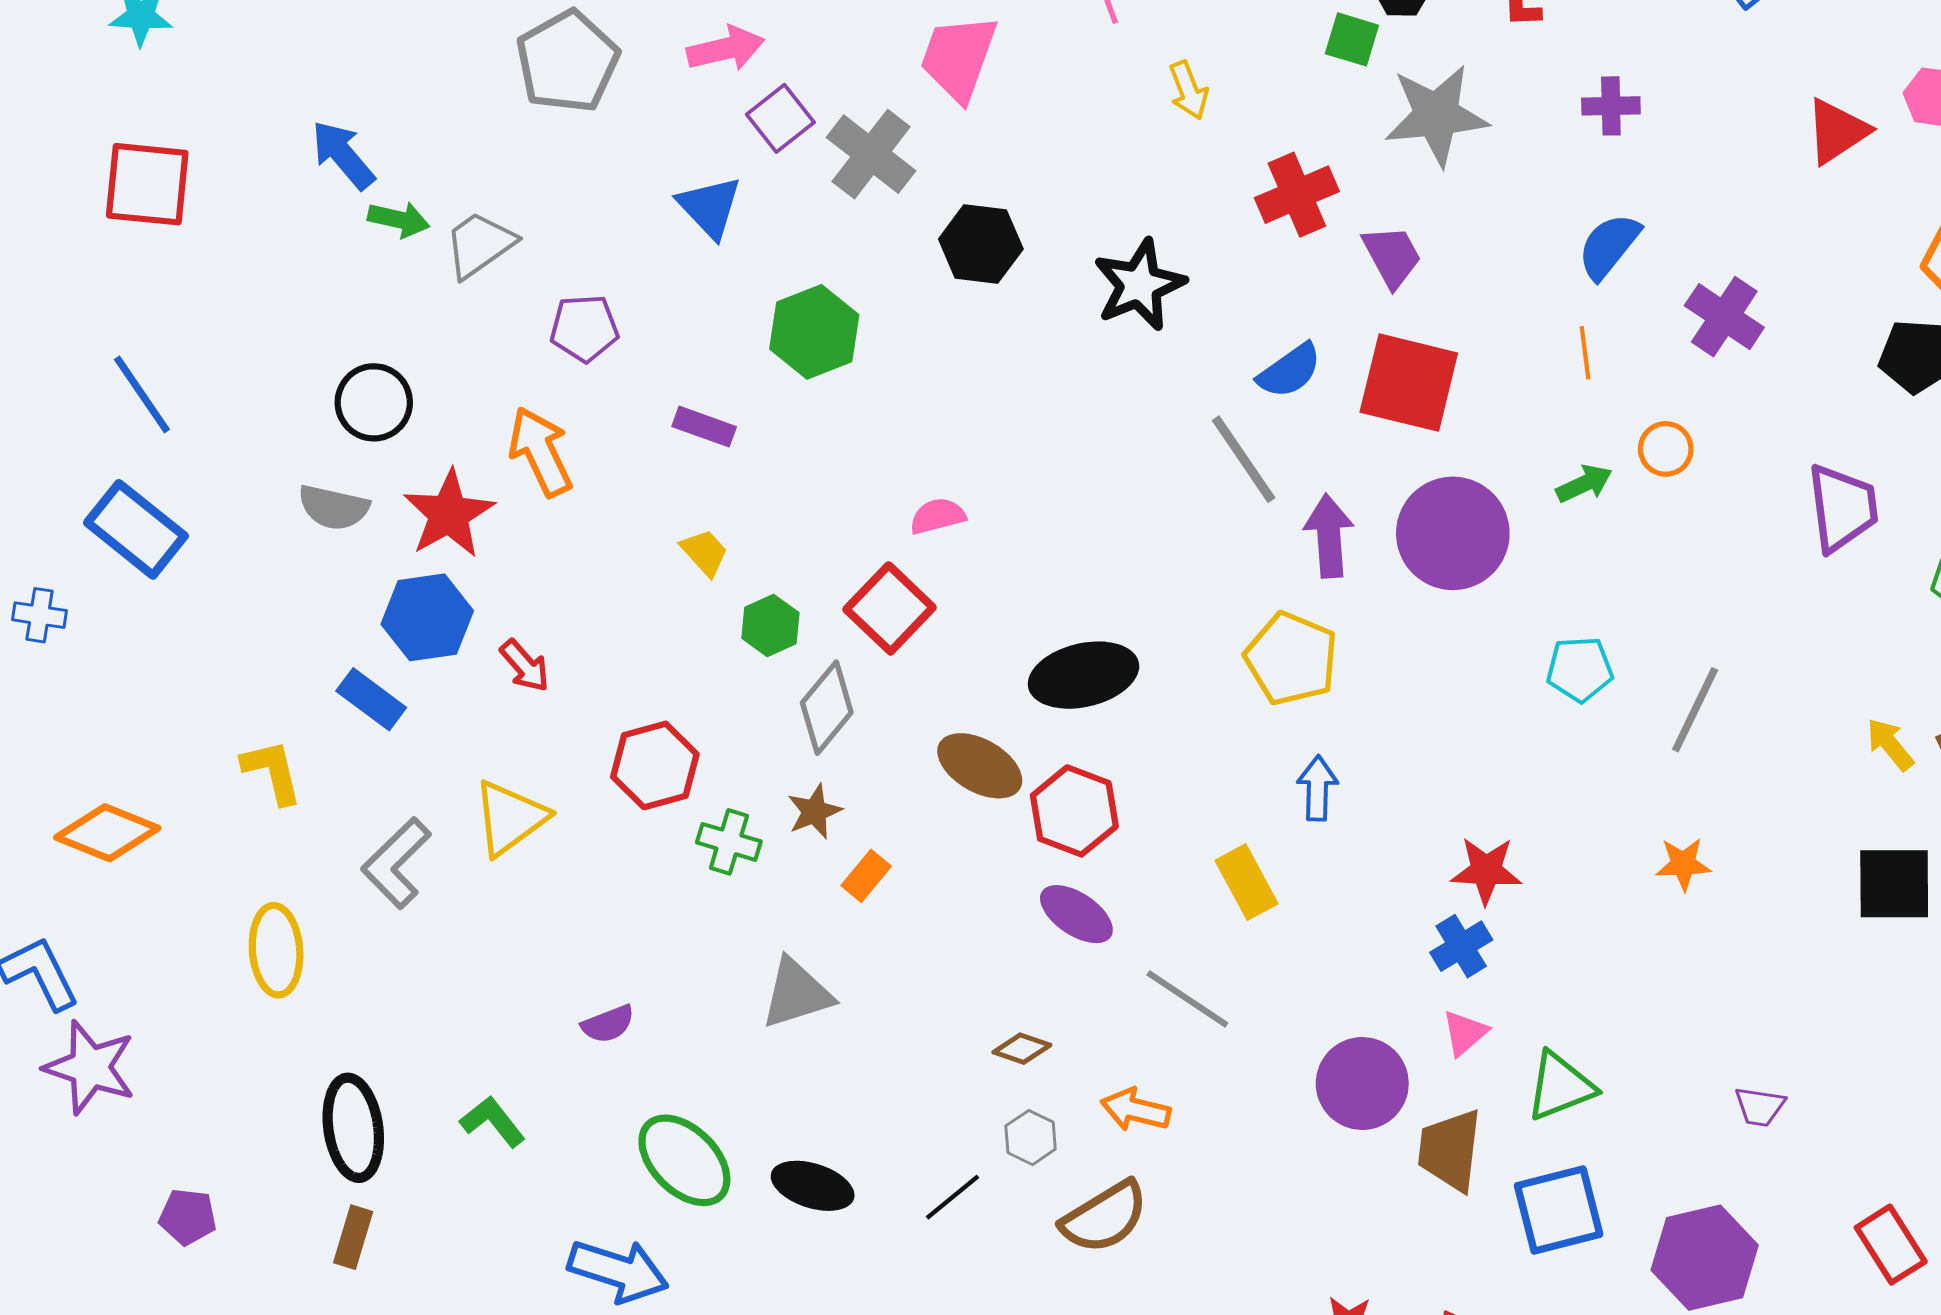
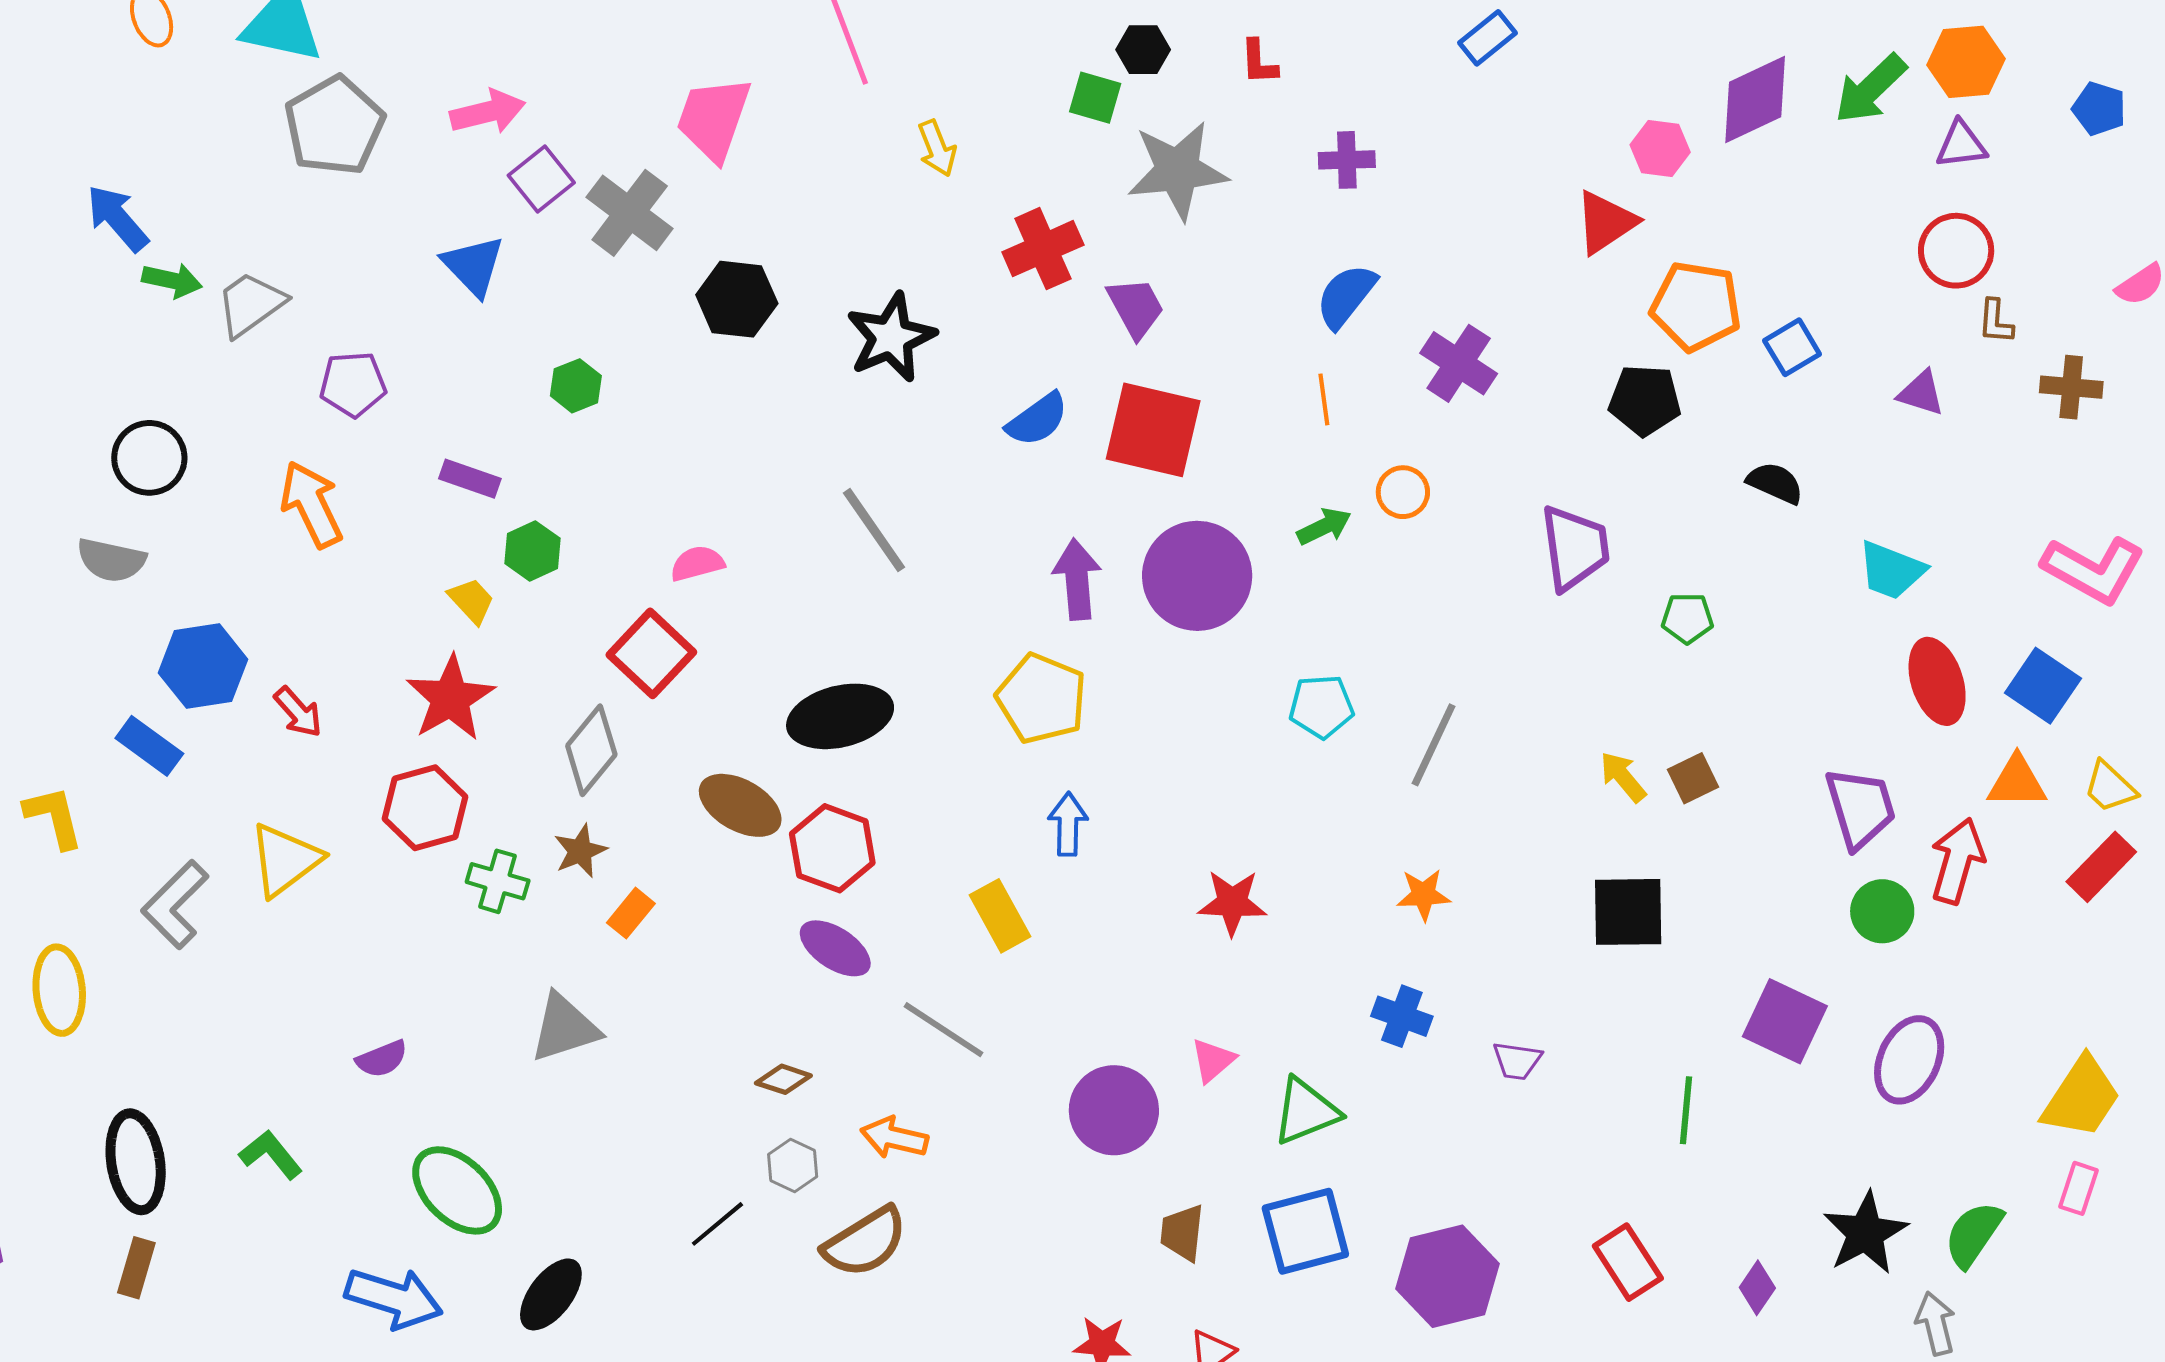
red triangle: (1837, 131) -> (1606, 222), moved
green hexagon: (814, 332) -> (576, 386), size x0.6
gray line: (1244, 459) -> (874, 530), moved
red star: (449, 514) -> (450, 698), moved
green hexagon: (770, 626) -> (532, 551), moved
blue cross: (1461, 946) -> (1402, 1016), moved, turned -38
purple trapezoid: (1760, 1107) -> (1517, 1061), moved
brown trapezoid: (1450, 1150) -> (1182, 1233), moved, size x0.7
black ellipse: (813, 1186) -> (551, 1294), moved, turned -70

